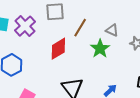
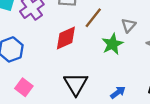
gray triangle: (112, 30) -> (129, 25), turned 40

